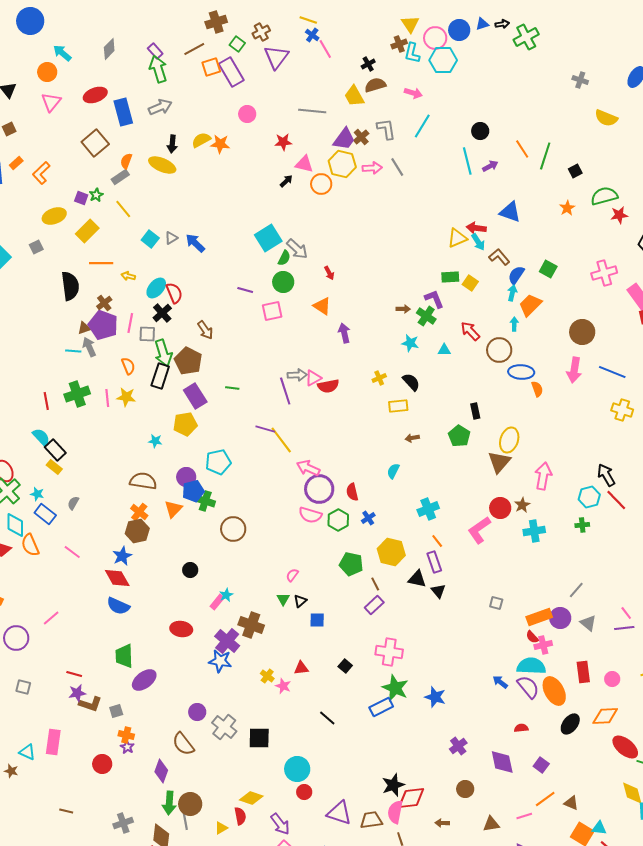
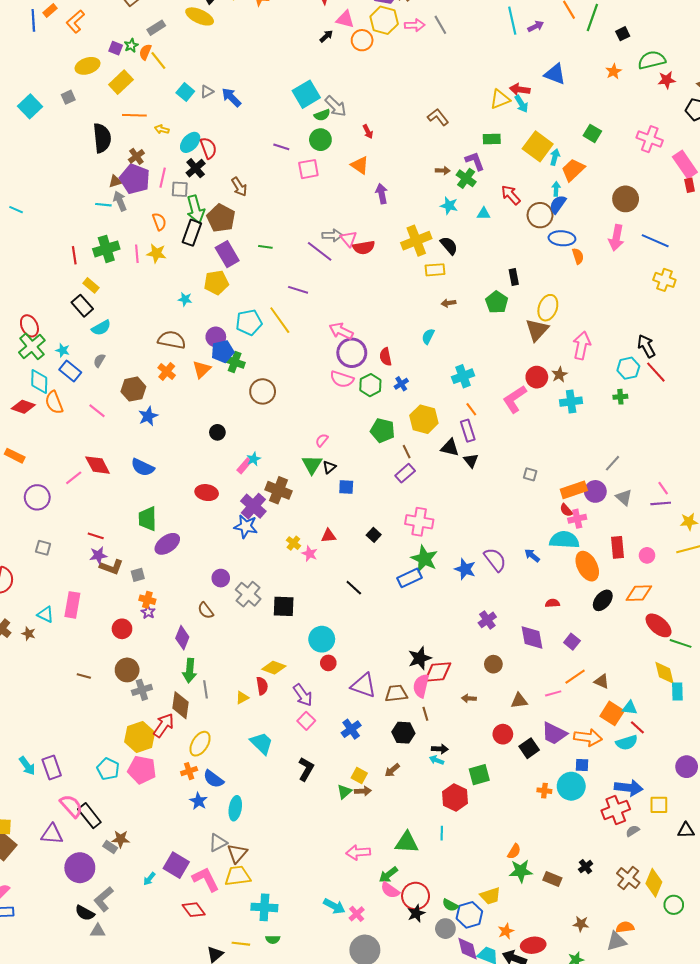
orange semicircle: (126, 161) -> (145, 52), moved
brown L-shape: (499, 257) -> (438, 117), moved
green semicircle: (284, 258) -> (322, 115), turned 42
pink cross: (604, 273) -> (650, 139), turned 35
blue semicircle: (516, 275) -> (558, 204), moved
yellow square: (470, 283) -> (538, 146), moved, size x1.8
pink triangle: (313, 378) -> (349, 239), turned -42
yellow cross: (379, 378) -> (416, 241), size x2.0
purple line: (285, 391) -> (320, 251), turned -36
cyan semicircle: (41, 437) -> (101, 328), moved, turned 102
yellow line: (281, 440) -> (280, 320), moved
yellow rectangle: (54, 467) -> (91, 285), moved
brown hexagon: (137, 531) -> (133, 389), moved
red diamond: (117, 578) -> (98, 465), moved
green triangle: (283, 599) -> (312, 465), size x1.5
purple semicircle: (528, 687) -> (495, 560), moved
brown semicircle: (183, 744) -> (206, 610), size x0.7
brown circle: (190, 804) -> (127, 670), moved

